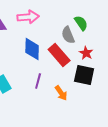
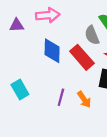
purple line: (38, 81) -> (61, 97), moved

